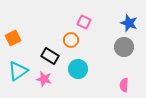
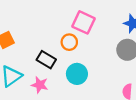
pink square: (84, 22) -> (83, 22), size x1.5

